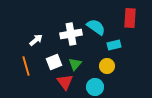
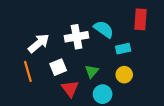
white arrow: (36, 40) -> (39, 43), size x1.5
green triangle: (75, 64) -> (92, 71), moved
yellow circle: (107, 66) -> (124, 75), moved

